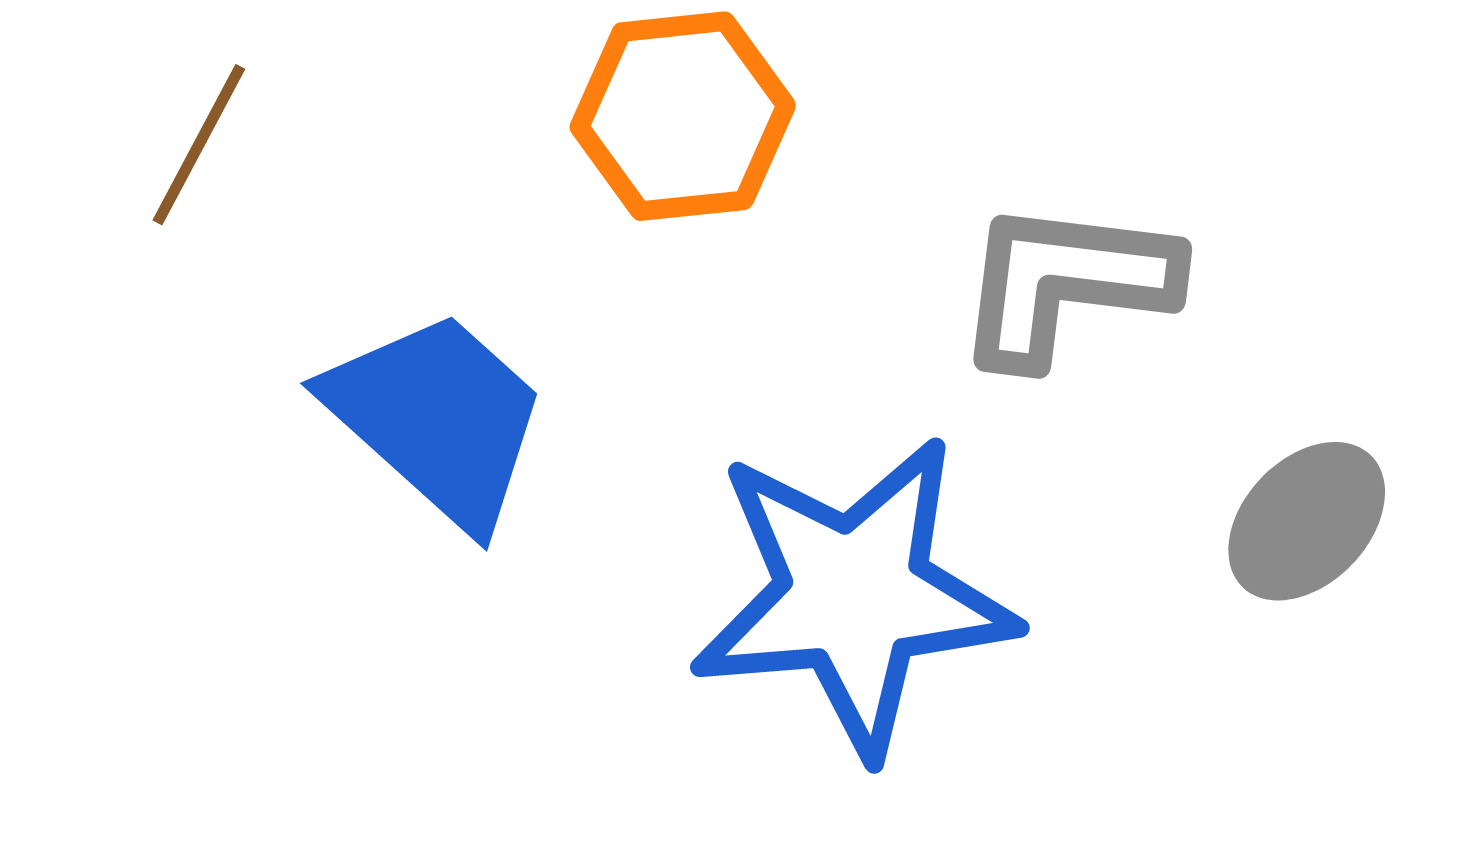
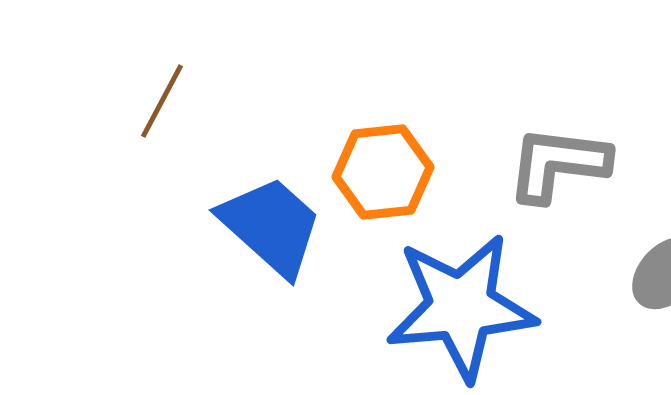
orange hexagon: (683, 116) -> (383, 172), moved

